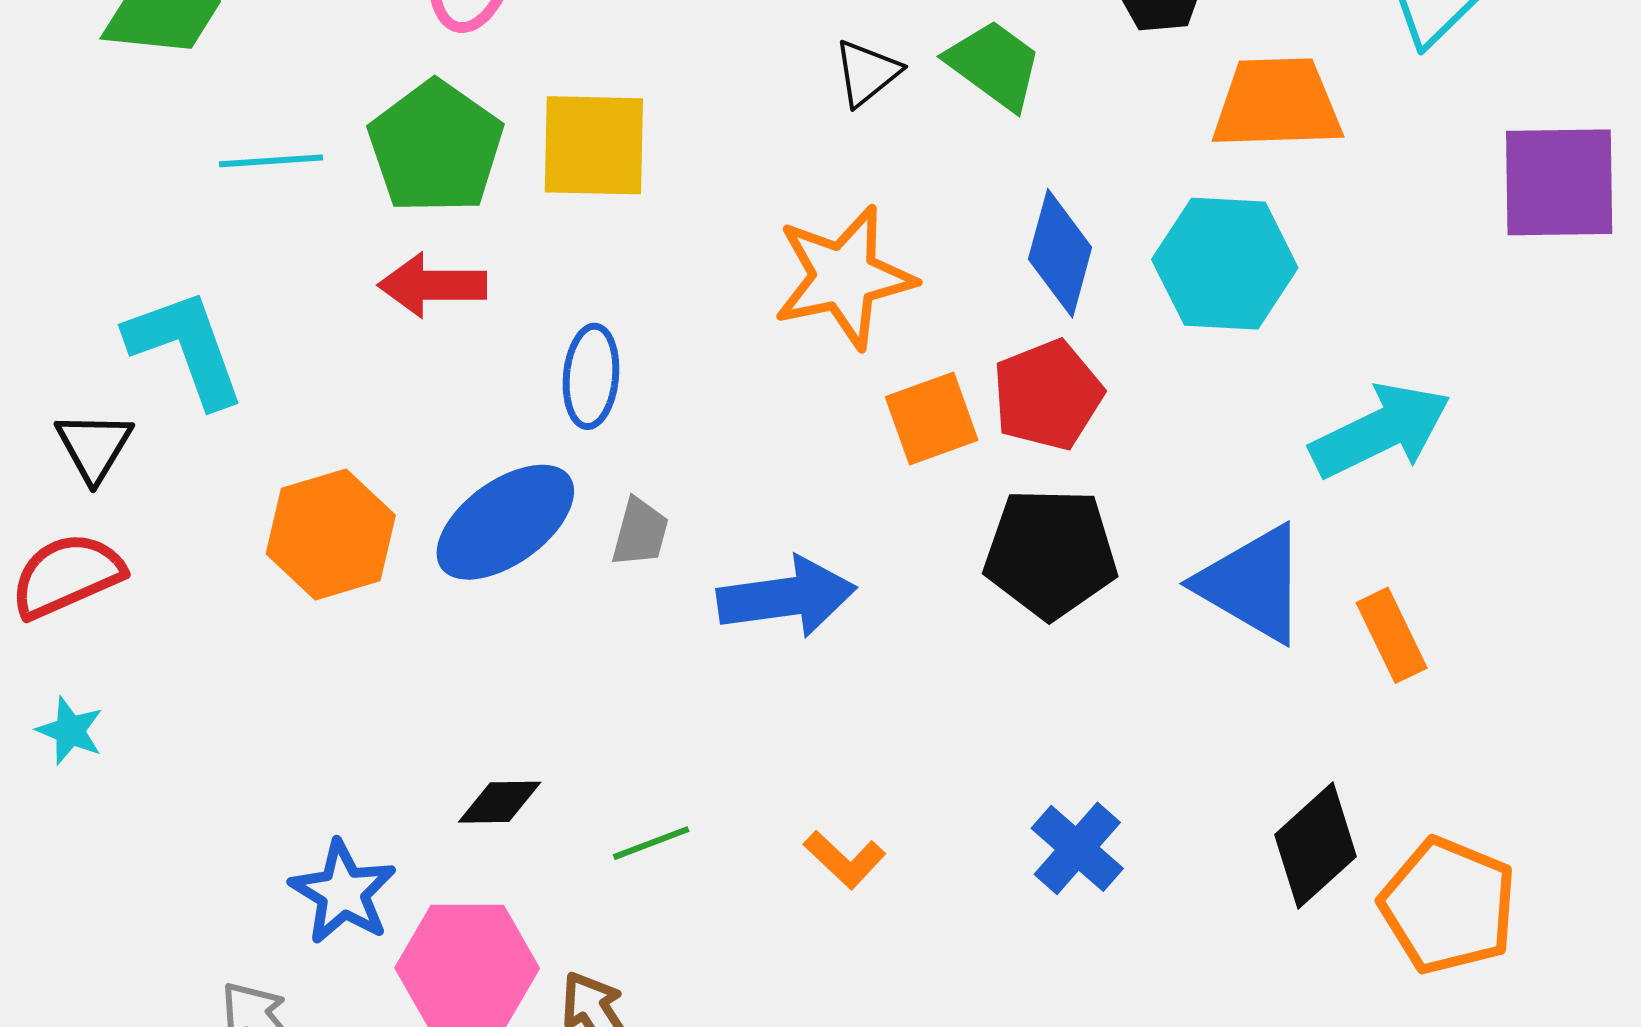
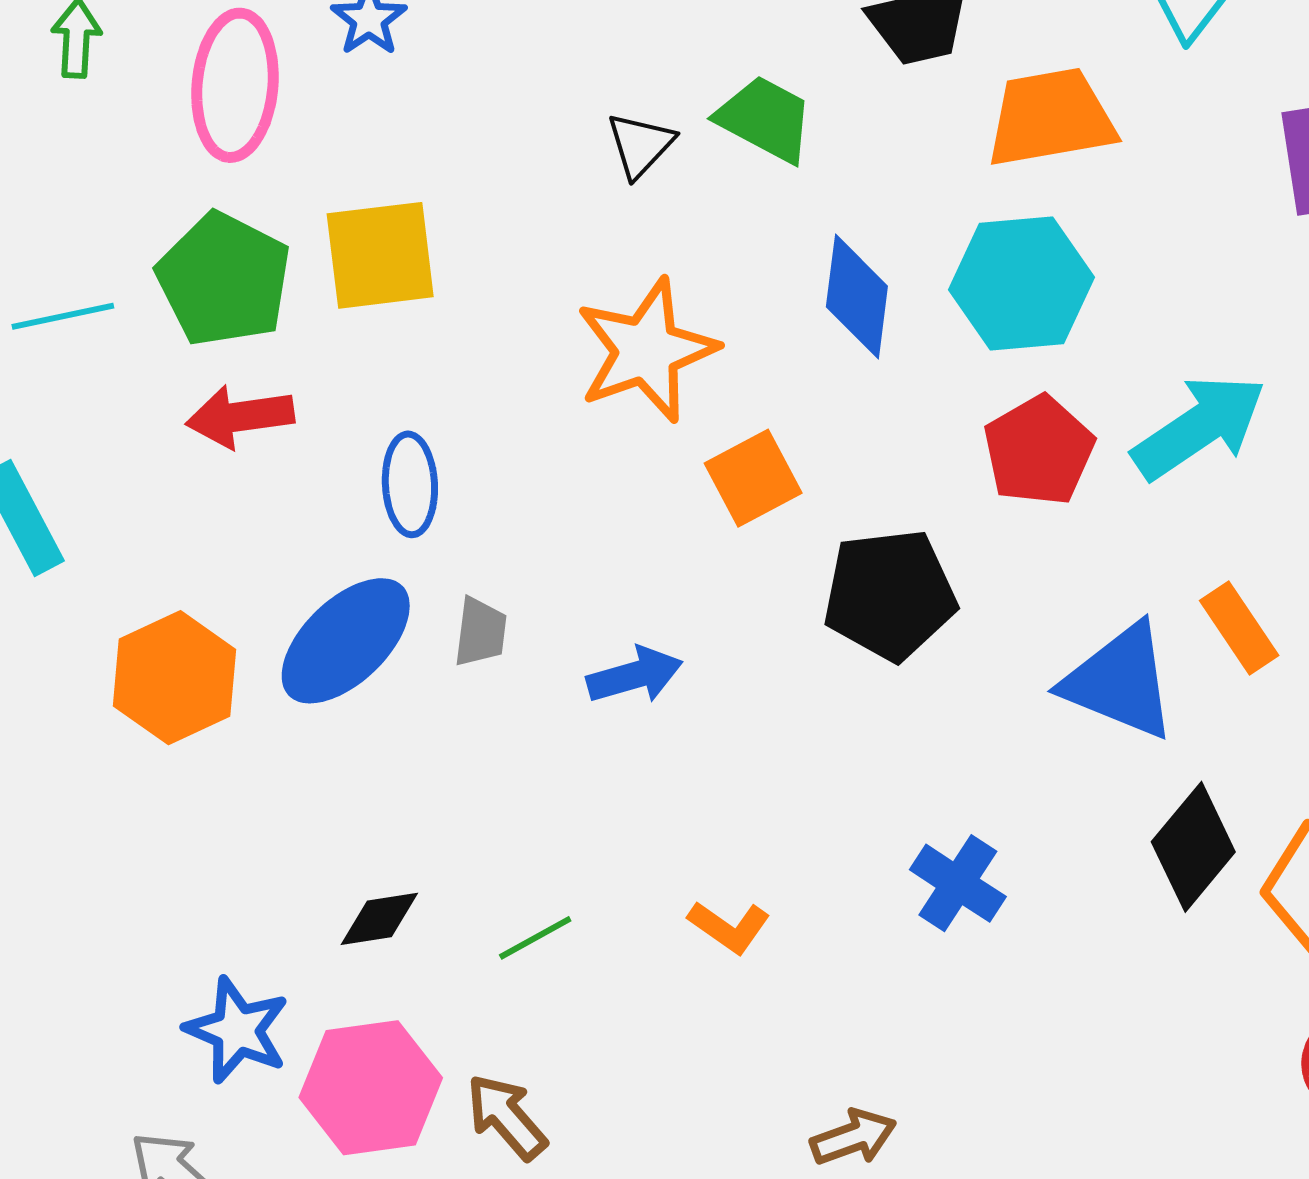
red pentagon: (1048, 395) -> (1039, 451), moved
blue triangle: (1253, 584) -> (1120, 681), moved
blue arrow: (787, 597) -> (635, 675), size x0.7

